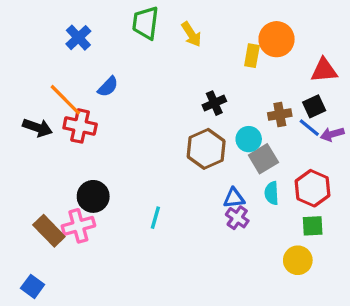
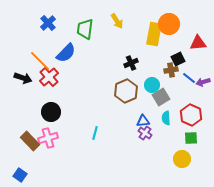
green trapezoid: (146, 23) -> (85, 29), moved
yellow rectangle: (252, 56) -> (154, 34), size x1.6
blue semicircle: (108, 87) -> (66, 53), size x1.5
black square: (314, 106) -> (178, 59), moved
red cross: (80, 126) -> (49, 77), turned 36
black circle: (93, 196) -> (51, 112), moved

